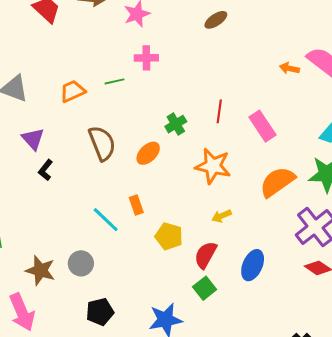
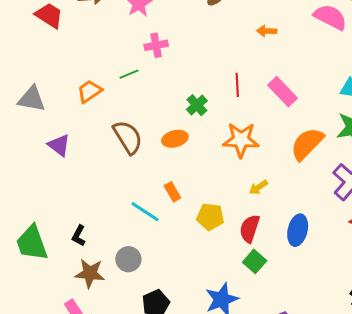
orange arrow: (289, 68) -> (267, 31), moved
orange ellipse: (148, 153) -> (175, 139), turned 40
black L-shape: (45, 170) -> (79, 236), moved

